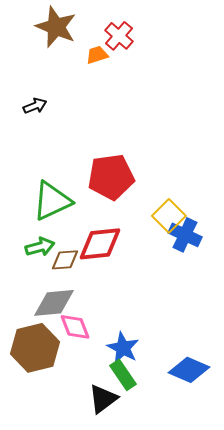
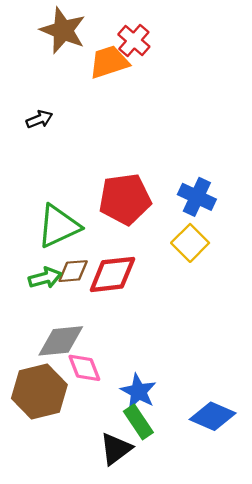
orange trapezoid: (97, 55) -> (109, 62), size x1.6
blue cross: (185, 235) -> (197, 197), moved
brown diamond: (65, 260) -> (73, 271), moved

